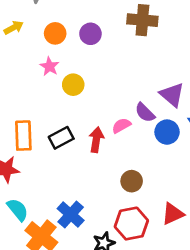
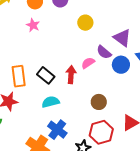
yellow circle: (73, 85) -> (85, 23), moved
black rectangle: (61, 138) -> (46, 75), turned 72
cyan semicircle: (18, 210) -> (51, 102), moved, turned -60

